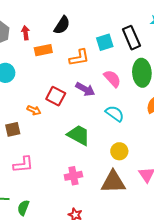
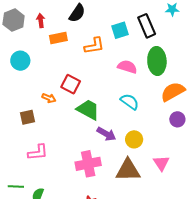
pink semicircle: (112, 79) -> (127, 67), turned -30
purple arrow: (85, 89) -> (106, 134), moved
green trapezoid: (79, 135) -> (88, 110), moved
pink cross: (73, 176) -> (88, 164), size x1.4

